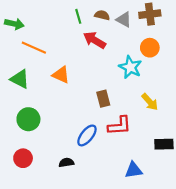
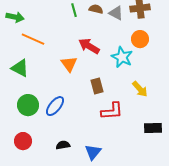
red arrow: (95, 40) -> (89, 46), moved
orange triangle: (61, 75) -> (69, 64), moved, turned 30
blue ellipse: (87, 135) -> (55, 106), moved
blue triangle: (134, 170) -> (93, 152), moved, turned -42

